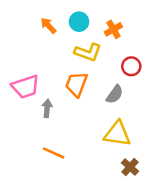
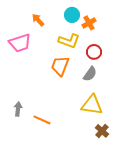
cyan circle: (79, 22) -> (72, 15), moved
red circle: (131, 66) -> (94, 52), moved
pink trapezoid: (25, 87) -> (20, 43), moved
gray arrow: (47, 108) -> (18, 109), moved

